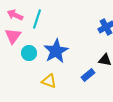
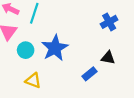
yellow triangle: (49, 81) -> (33, 80), moved

